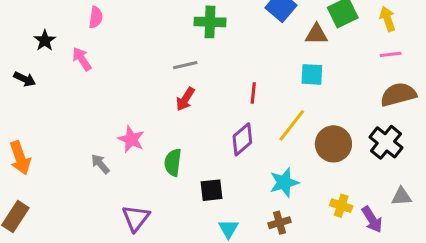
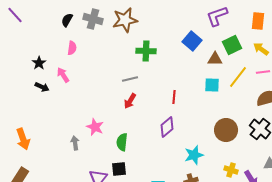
yellow arrow: (388, 19) -> (261, 49), turned -35
black arrow: (25, 79) -> (42, 87), moved
yellow line: (292, 125) -> (238, 77), moved
gray arrow: (100, 164) -> (75, 143), turned 32
black square: (212, 190) -> (119, 169), moved

